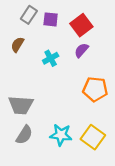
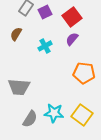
purple square: (51, 19) -> (45, 12), turned -32
gray semicircle: (24, 135) -> (30, 119), moved

